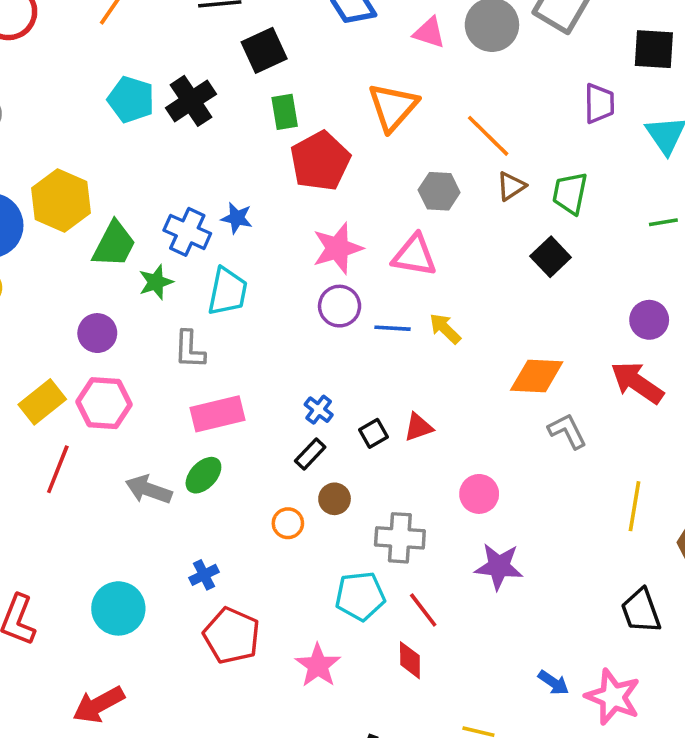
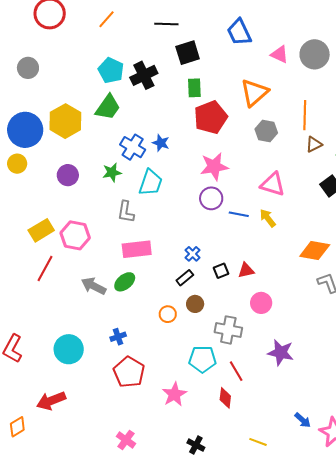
orange line: (488, 136) -> (305, 115), turned 40
gray hexagon: (439, 191) -> (266, 131), moved
green trapezoid: (114, 244) -> (108, 107), moved
pink triangle: (414, 255) -> (273, 184), moved
purple circle: (97, 333) -> (68, 175), moved
pink circle: (479, 494) -> (261, 303), moved

